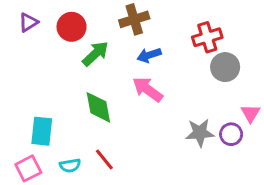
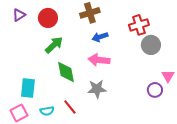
green arrow: (95, 54) -> (54, 45), moved
pink arrow: (148, 89) -> (99, 60), turned -30
gray star: (200, 133) -> (97, 89), moved

